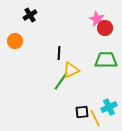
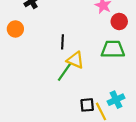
red circle: (105, 28) -> (119, 21), moved
yellow triangle: (71, 70) -> (75, 60), turned 48

